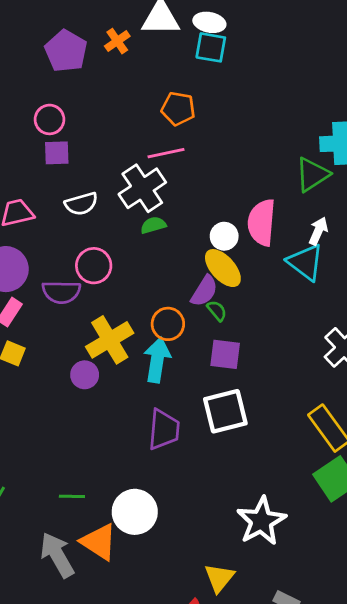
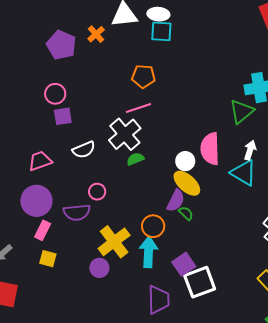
pink circle: (94, 266) -> (97, 192), size x0.7
purple square: (225, 354) -> (184, 264), moved, turned -35

